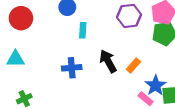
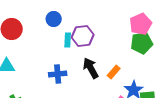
purple hexagon: (129, 16) -> (83, 36), moved

